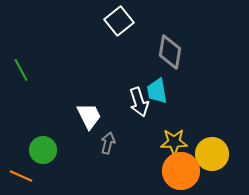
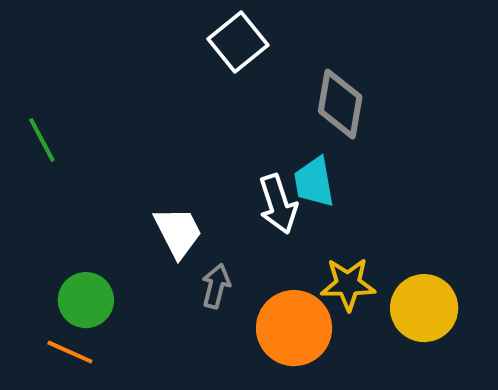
orange circle: (181, 171) -> (294, 328), moved
orange line: (21, 176) -> (70, 352), moved

